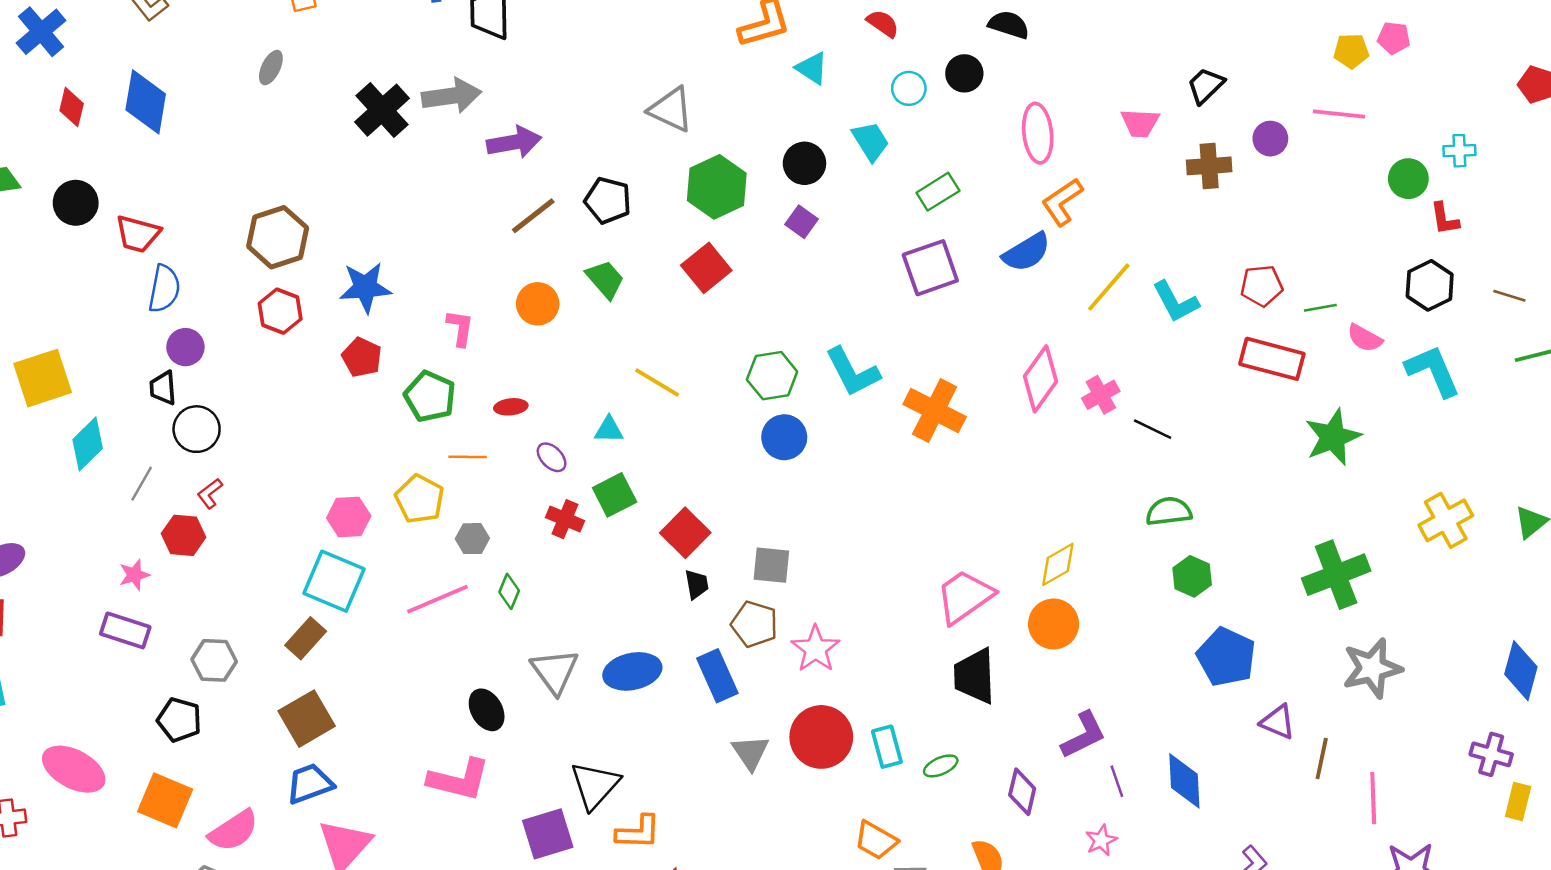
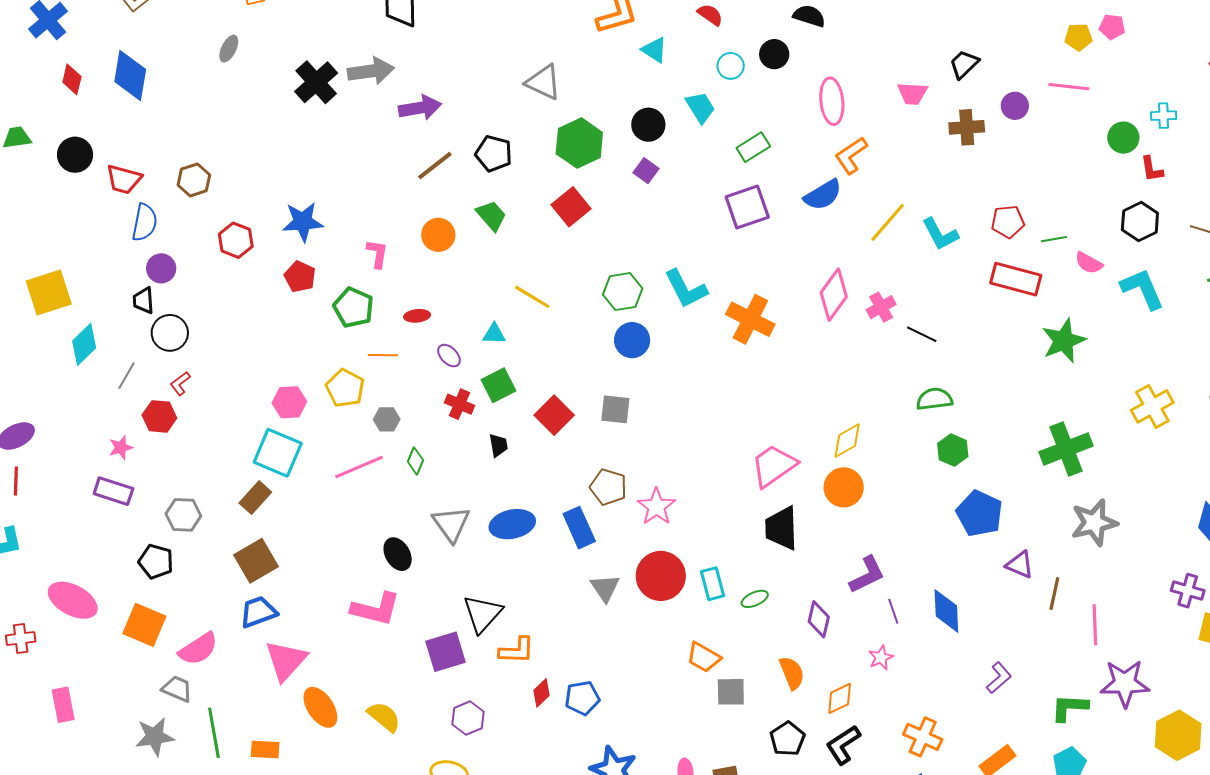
brown hexagon: (278, 237) -> (194, 180), moved, size x0.7
gray square: (771, 565) -> (615, 409), moved
black trapezoid: (697, 584) -> (498, 445), moved

